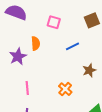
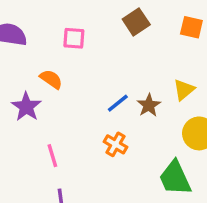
orange semicircle: (36, 43) -> (51, 79), turned -40
blue line: (73, 46) -> (118, 103), moved

